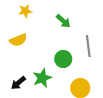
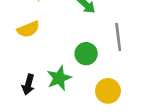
black arrow: (18, 83) -> (28, 84), turned -35

